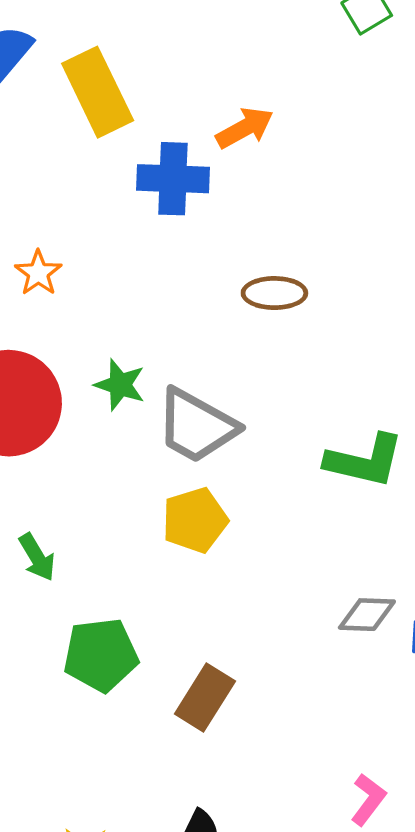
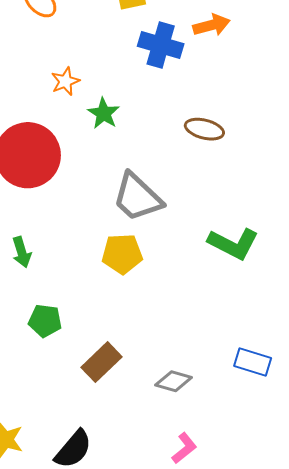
green star: (120, 385) -> (104, 113), moved
gray diamond: (367, 615) -> (174, 381), moved
green pentagon: (101, 655) -> (45, 321), size x0.7

